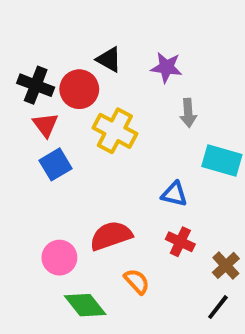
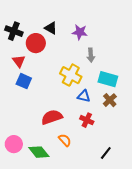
black cross: (36, 85) -> (14, 31), moved
yellow cross: (115, 131) -> (71, 75), moved
blue square: (55, 164) -> (24, 81), turned -35
pink circle: (59, 258) -> (14, 144), moved
brown cross: (226, 265) -> (110, 100), moved

